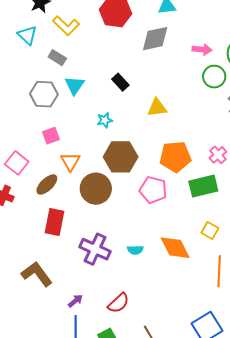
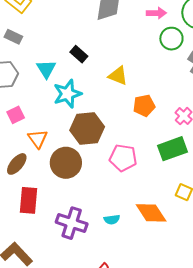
cyan triangle: (74, 85) -> (46, 69), moved
yellow triangle: (157, 108) -> (118, 76), turned 35
cyan star: (105, 120) -> (67, 94), size x1.8
orange pentagon: (175, 157) -> (144, 106), moved, size x0.7

